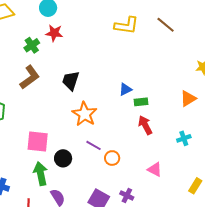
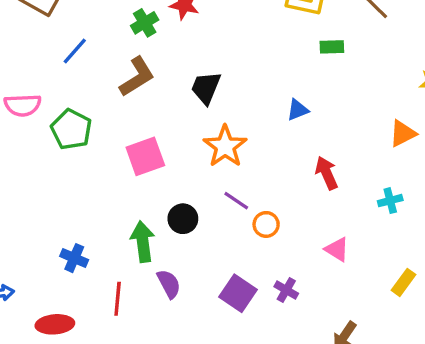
green rectangle: (141, 102) -> (332, 47), moved
pink square: (38, 142) -> (145, 156), moved, turned -30

